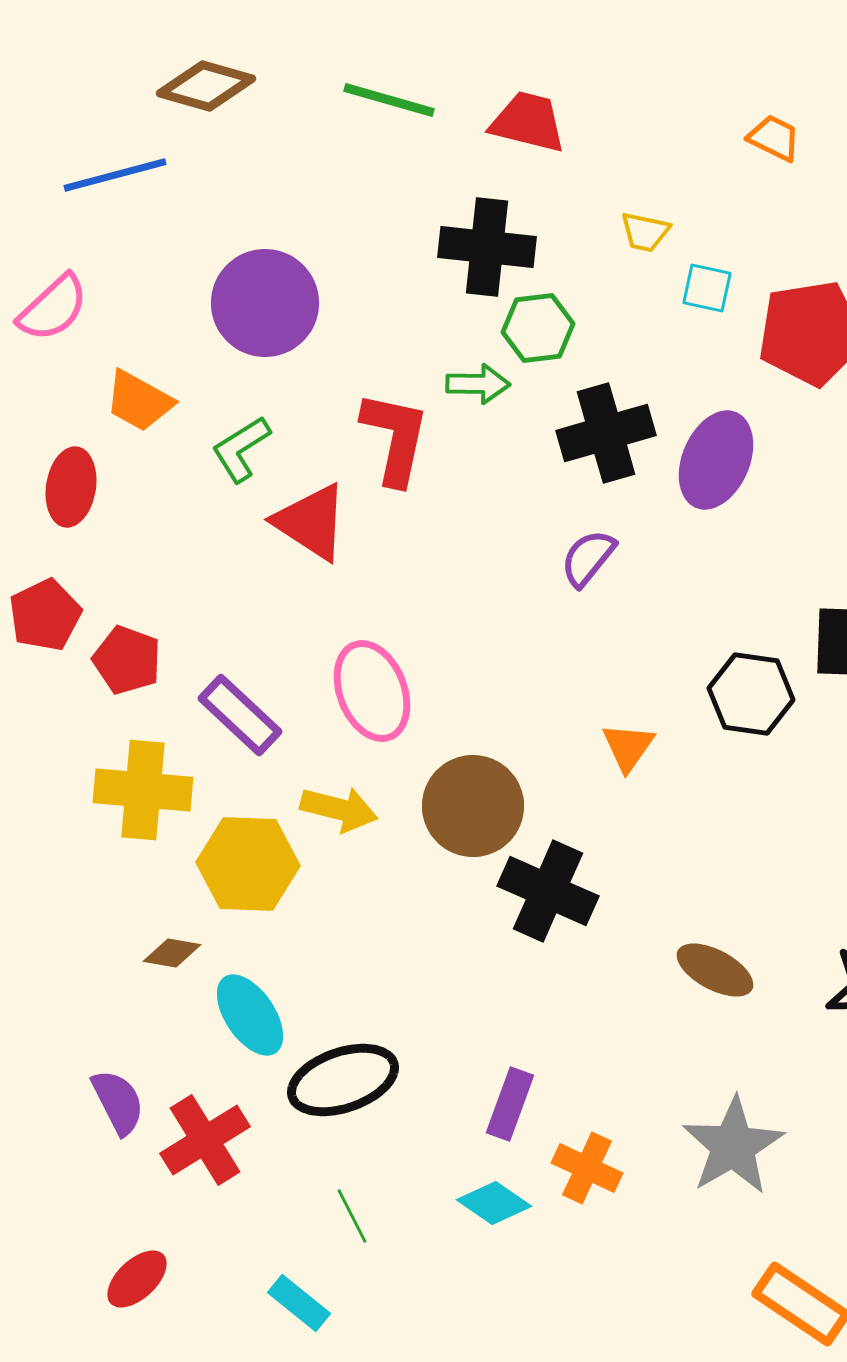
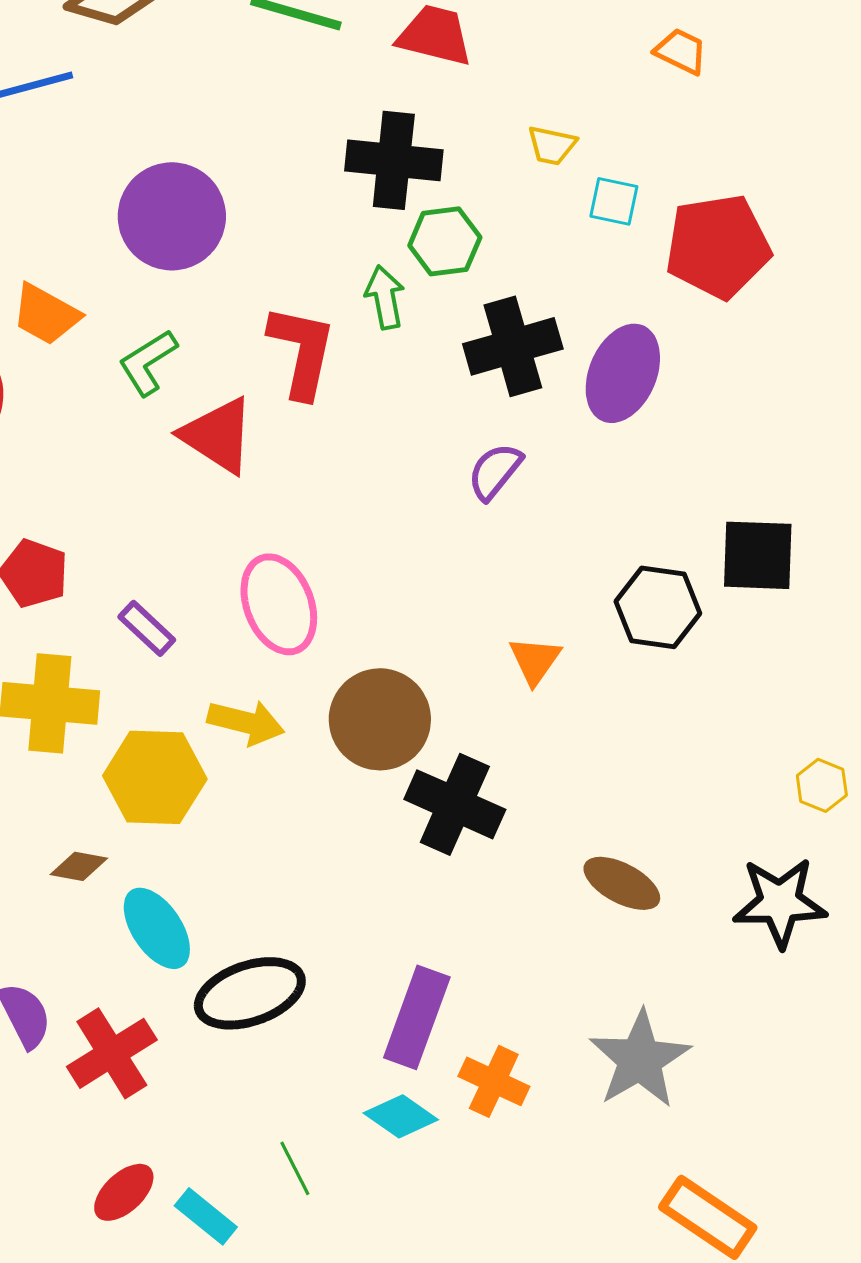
green arrow: (478, 384) -> (385, 297), turned -102
purple rectangle: (240, 715) -> (147, 628), size x0.7
purple rectangle: (510, 1104) -> (417, 1017), size x1.4
green line: (352, 1216) -> (295, 1168), moved
red ellipse: (137, 1279) -> (124, 1192), moved

